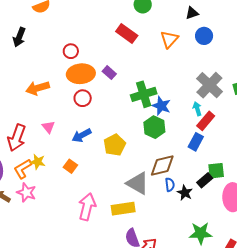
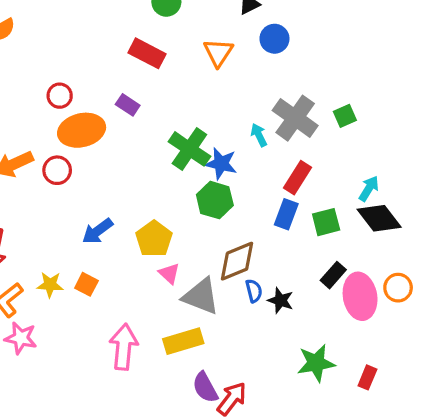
purple rectangle: (109, 73) -> (128, 105), moved
green cross: (144, 94) -> (189, 149), turned -30
red circle: (83, 98) -> (57, 170), moved
cyan arrow: (197, 109) -> (259, 135), moved
pink triangle: (48, 127) -> (169, 273), moved
yellow star: (38, 162) -> (50, 285), moved
green square: (216, 171) -> (326, 222), moved
black rectangle: (205, 180) -> (333, 275), moved

